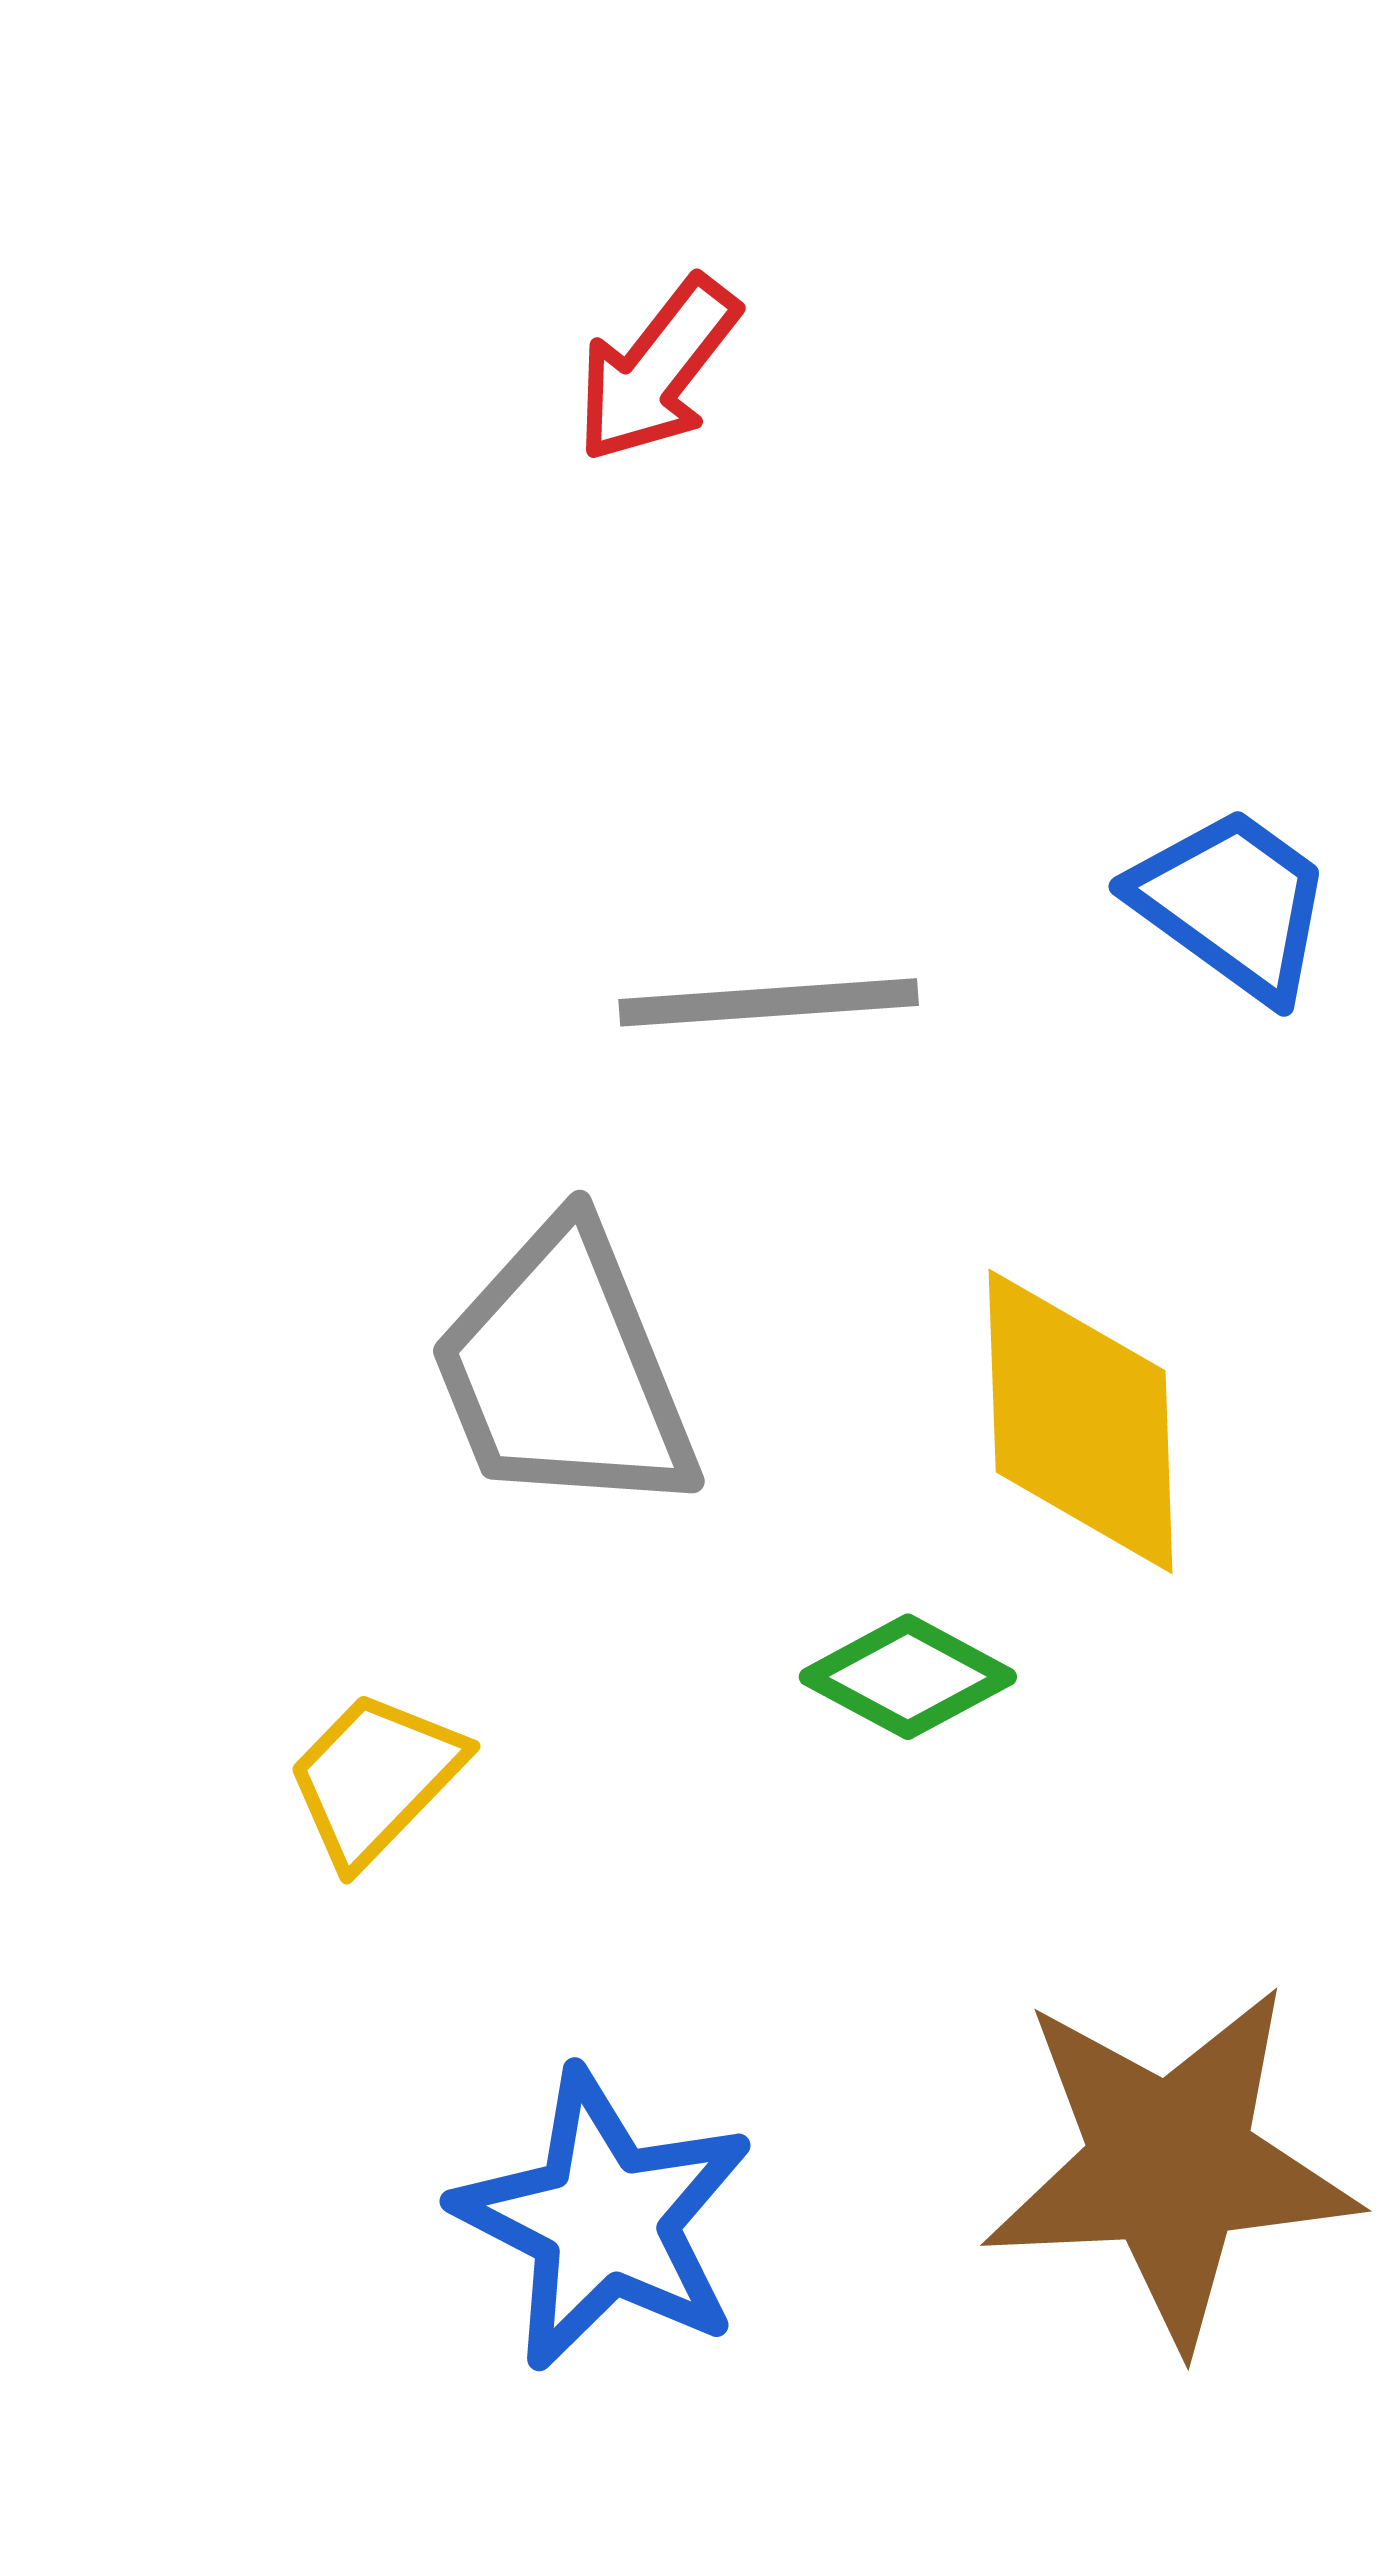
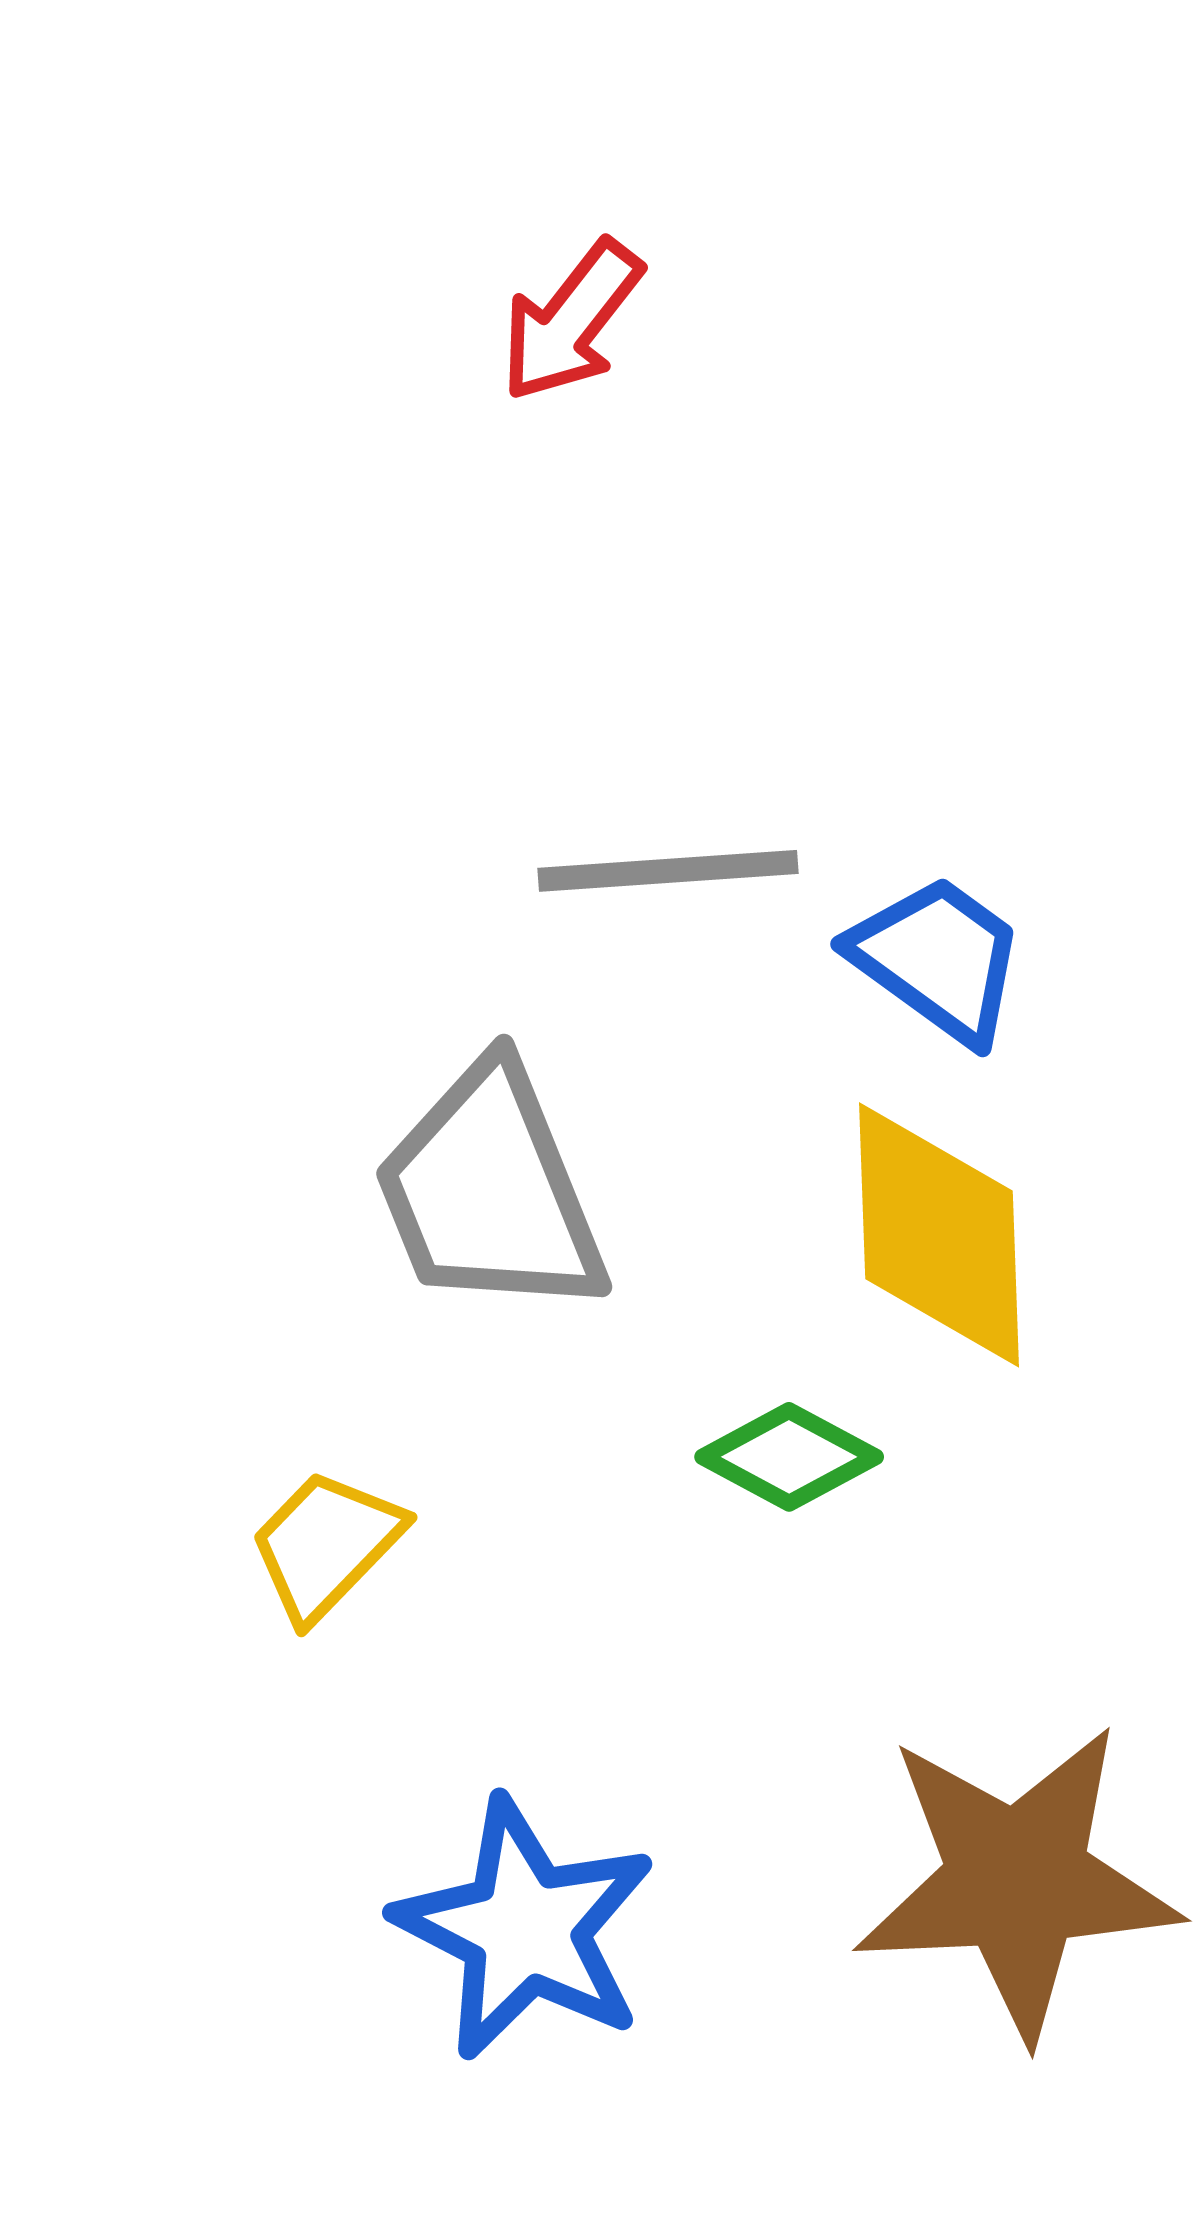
blue trapezoid: (1232, 903) -> (938, 959), moved

